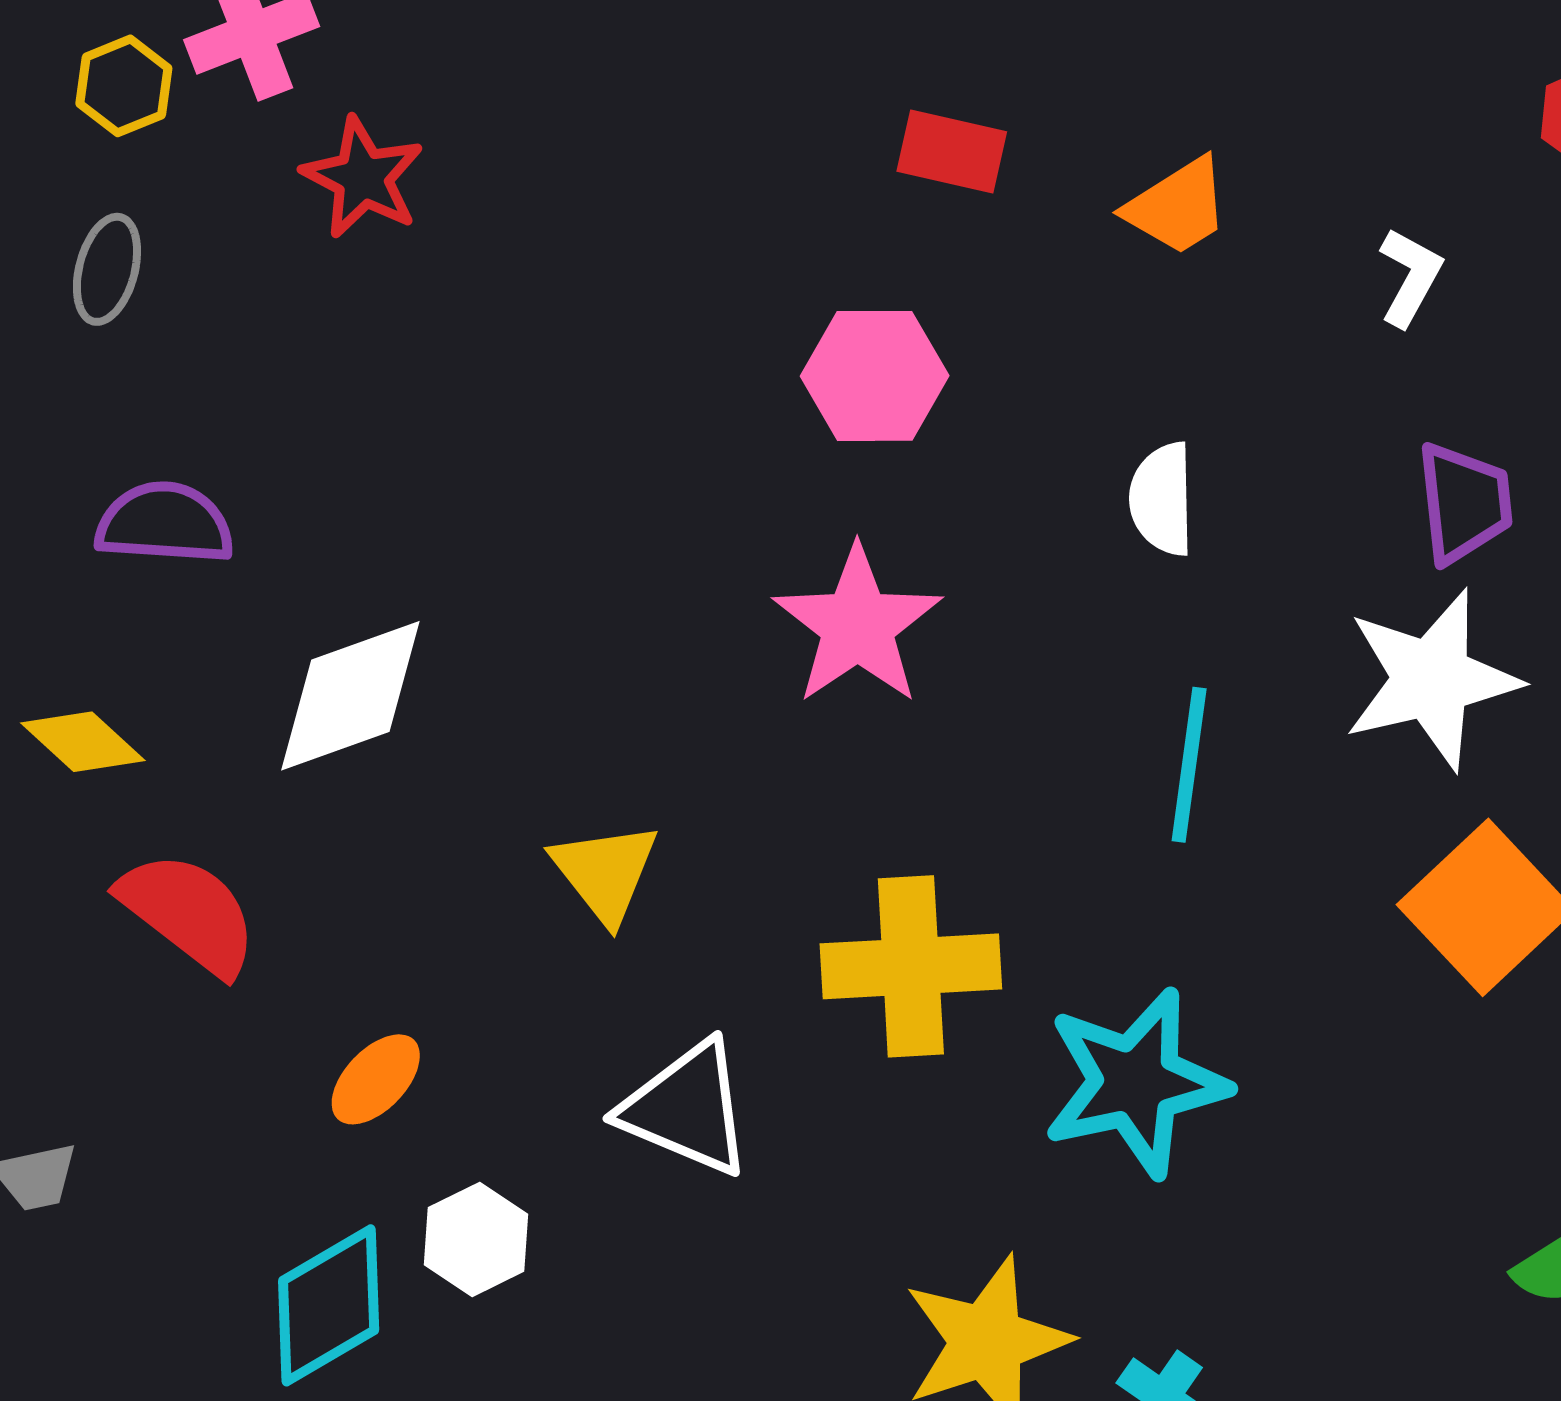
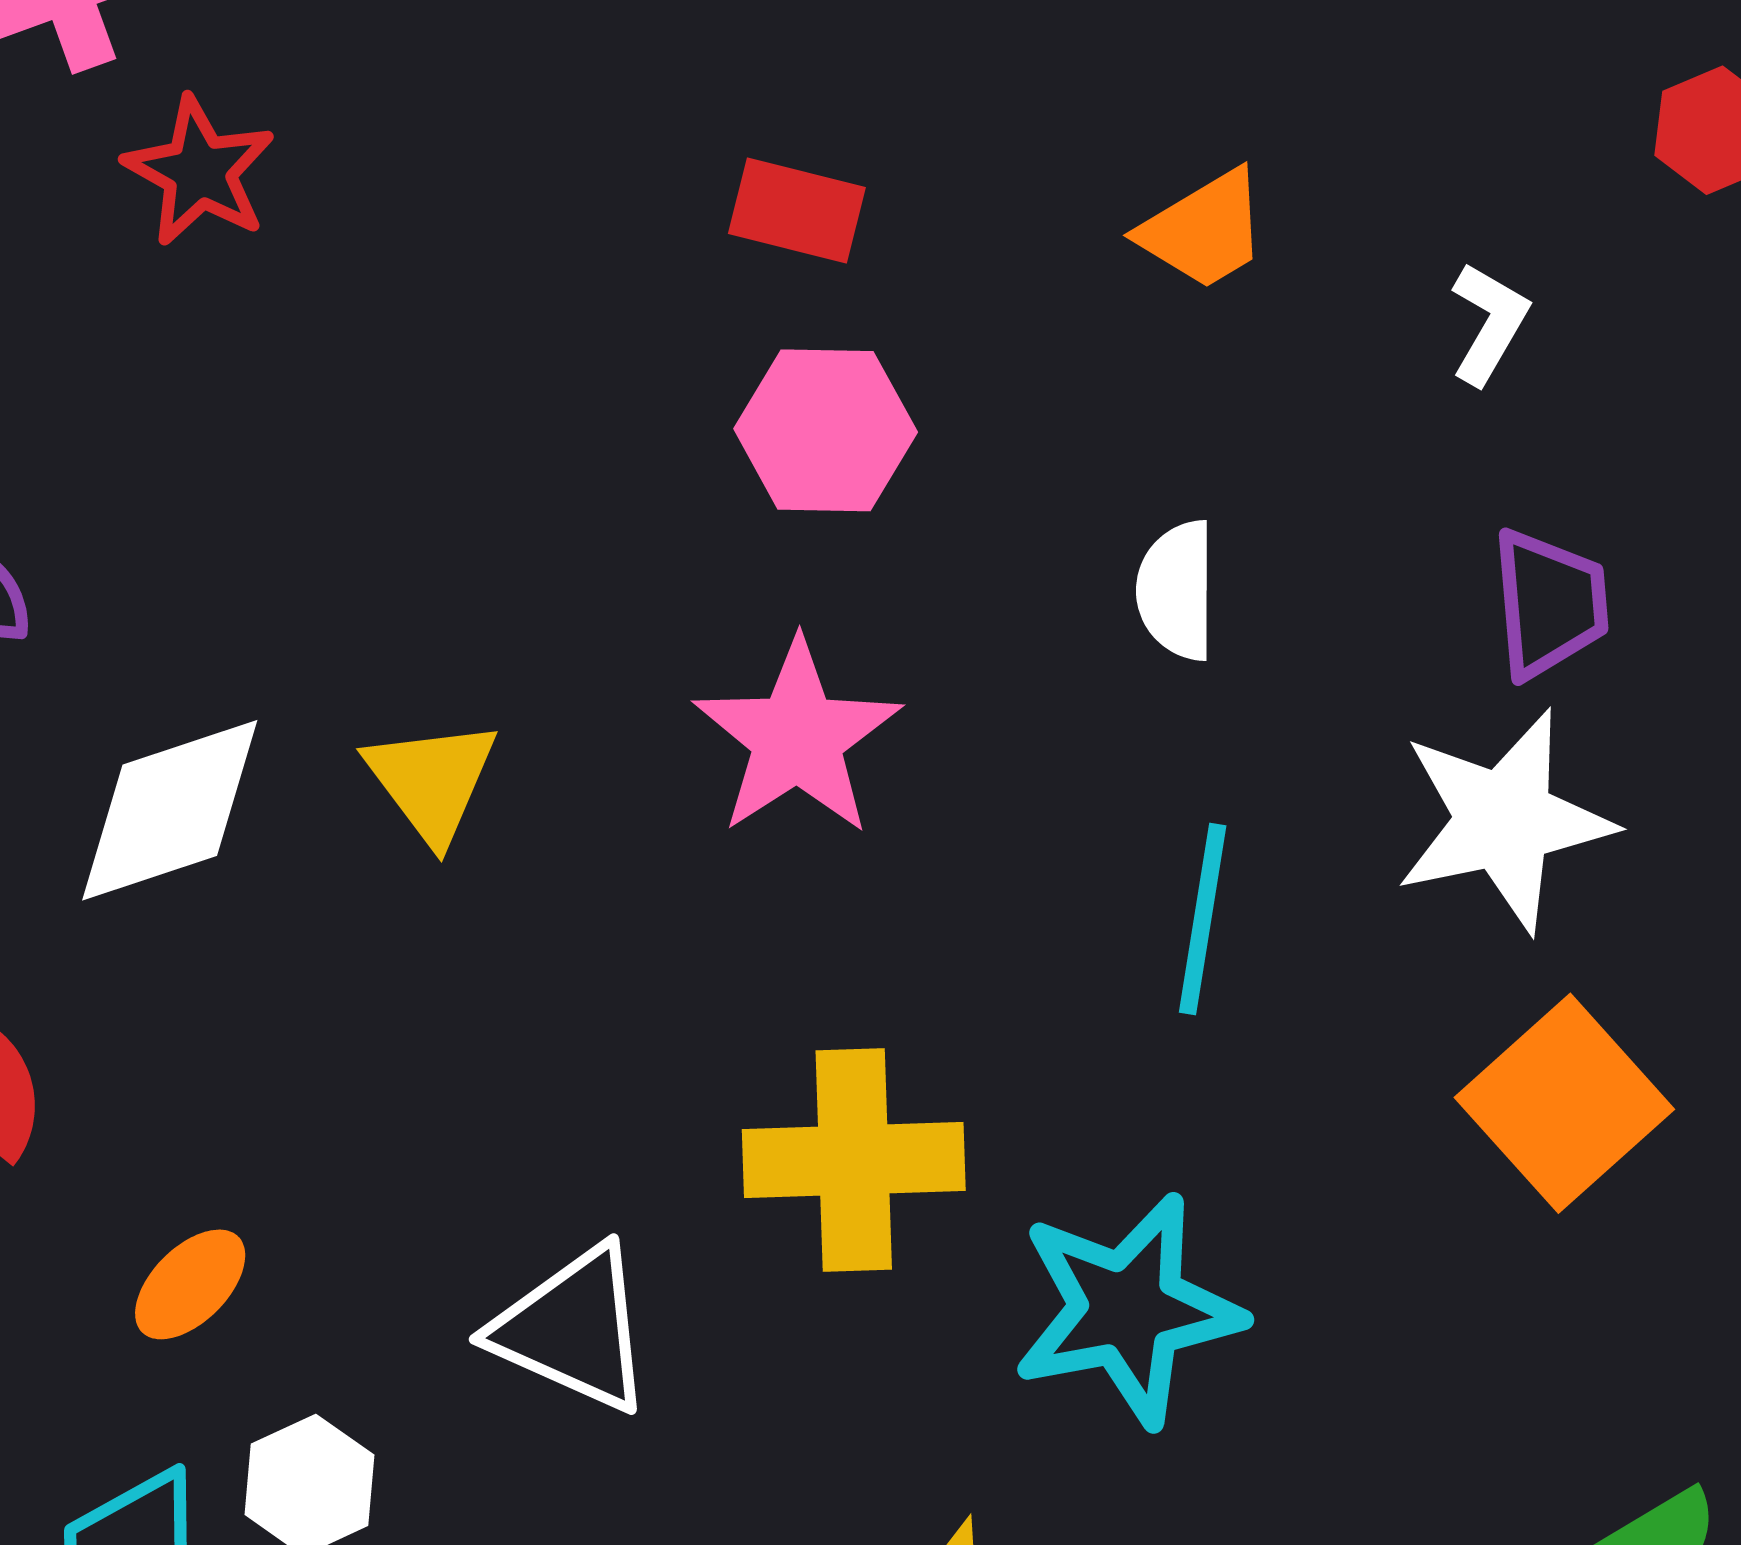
red rectangle: (952, 151) -> (797, 211), moved
yellow triangle: (605, 872) -> (432, 781), moved

